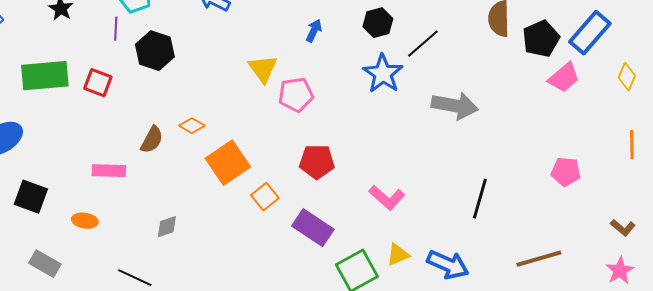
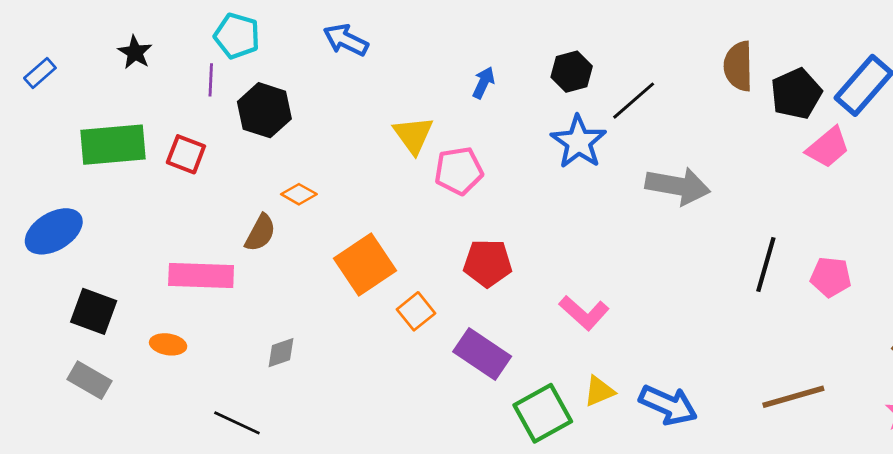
orange diamond: (192, 126) -> (299, 194), moved
pink rectangle: (109, 171) -> (201, 276), size x1.4
black line: (480, 199) -> (766, 264), moved
gray rectangle: (45, 264) -> (90, 380), moved

